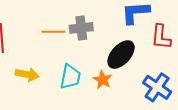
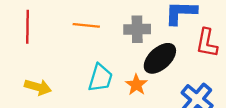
gray cross: (81, 28) -> (137, 29), moved
yellow arrow: (27, 74) -> (38, 87), moved

